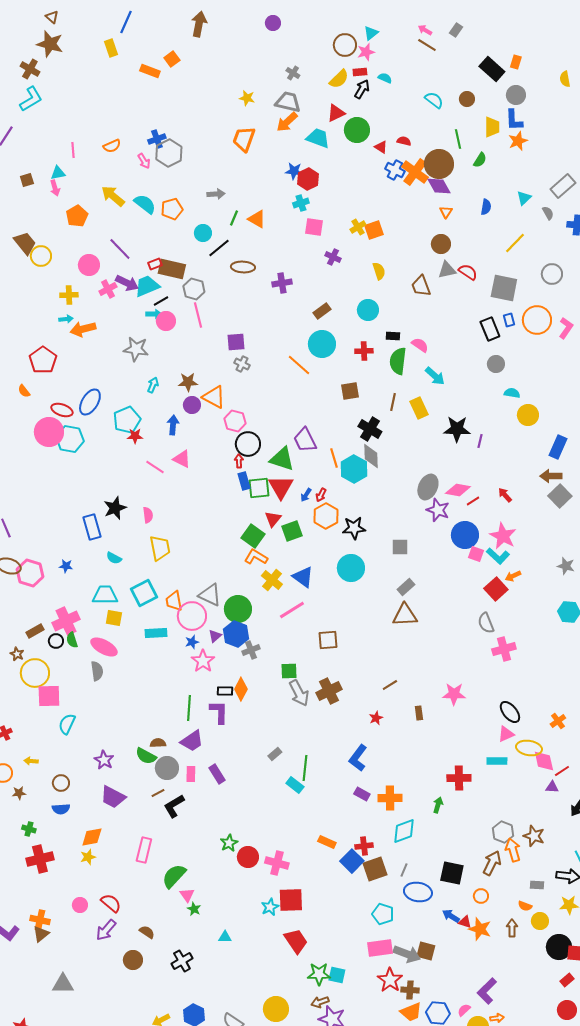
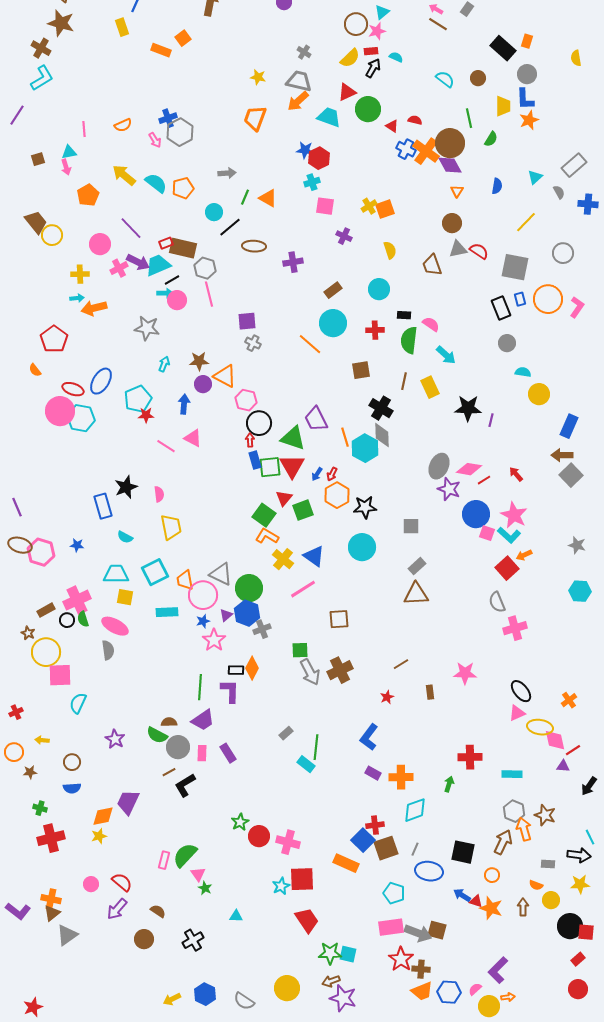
cyan rectangle: (497, 761) -> (512, 774), moved
purple trapezoid: (113, 797) -> (128, 802), moved, turned 88
orange rectangle: (327, 842) -> (346, 863), moved, size x1.4
pink rectangle: (144, 850) -> (164, 860), moved, size x0.7
gray triangle: (63, 984) -> (67, 935), moved, turned -35

